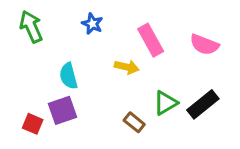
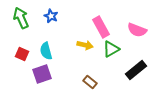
blue star: (92, 24) -> (51, 16), moved
green triangle: (166, 103) -> (111, 49), moved
red square: (33, 124) -> (22, 54), moved

